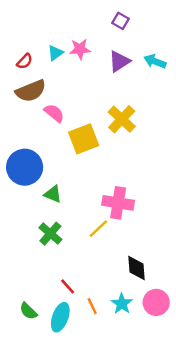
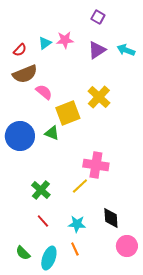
green triangle: (53, 194) -> (52, 133), moved
red line: (68, 286) -> (43, 221), moved
cyan star: (122, 304) -> (77, 224), moved, turned -30

